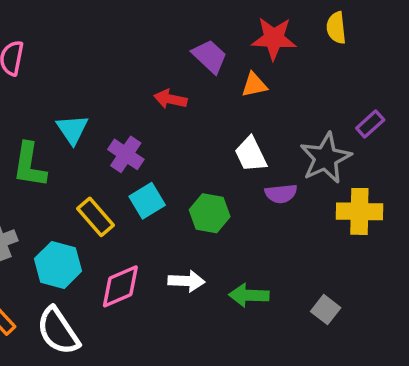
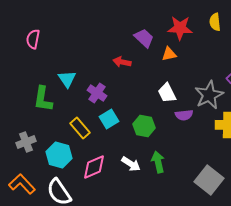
white arrow: (186, 281) -> (131, 164), turned 30
green arrow: (249, 295) -> (158, 162), moved, turned 75
gray square: (326, 310) -> (209, 180), size x1.8

